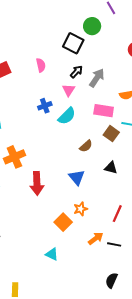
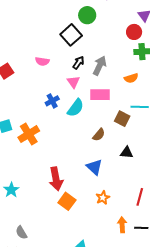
black square: (73, 43) -> (71, 35), turned 30
pink semicircle: (41, 65) -> (42, 61), turned 120
pink rectangle: (104, 111) -> (100, 95), moved
orange cross: (14, 157) -> (29, 134), moved
orange square: (63, 222) -> (67, 201), moved
orange arrow: (96, 239) -> (122, 225), turned -49

